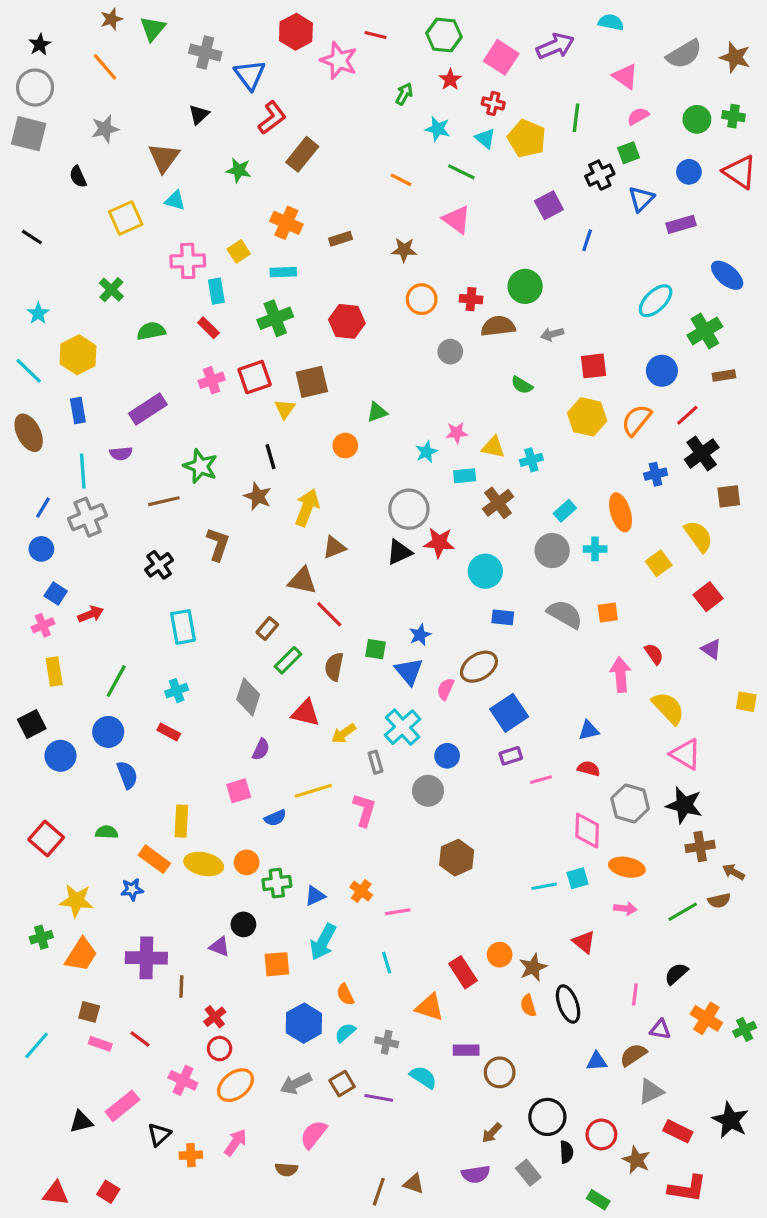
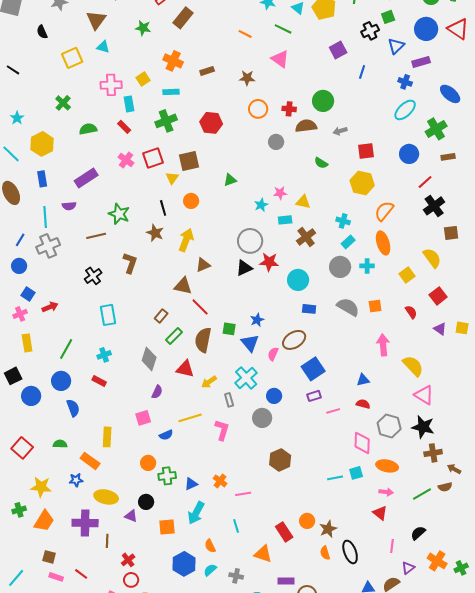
blue circle: (689, 172) -> (426, 29), size x1.5
pink cross: (212, 380) -> (126, 160), turned -35
orange semicircle: (636, 420) -> (384, 211), moved
orange circle: (345, 446) -> (191, 201), moved
cyan cross: (531, 460) -> (343, 221), moved, turned 32
blue cross: (656, 474) -> (405, 82), moved, turned 32
red semicircle: (654, 654) -> (411, 312), moved
brown semicircle: (334, 667) -> (203, 340), size x1.4
yellow square: (746, 702) -> (462, 328), moved
yellow ellipse: (204, 864) -> (106, 497), moved
red triangle: (584, 942) -> (380, 513), moved
purple triangle: (660, 1029) -> (408, 568), turned -48

